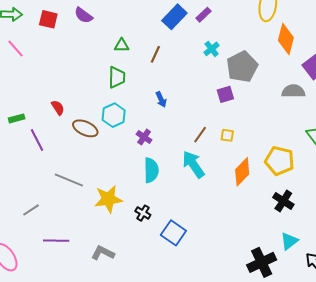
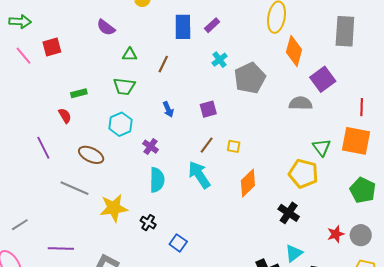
purple semicircle: (83, 15) -> (106, 27), moved
blue rectangle: (174, 17) -> (183, 27), turned -45
red square: (48, 19) -> (52, 47), moved, turned -30
green trapezoid: (117, 77) -> (124, 86), turned 95
purple square: (225, 94) -> (208, 109), moved
green rectangle: (17, 118) -> (79, 93), moved
brown ellipse: (85, 128) -> (91, 155), moved
yellow pentagon: (279, 161) -> (303, 174), moved
gray line: (31, 210) -> (20, 225), moved
blue square: (173, 233) -> (178, 243), size x0.7

